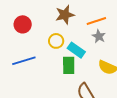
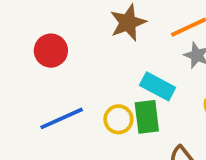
yellow circle: (56, 41) -> (118, 119), moved

